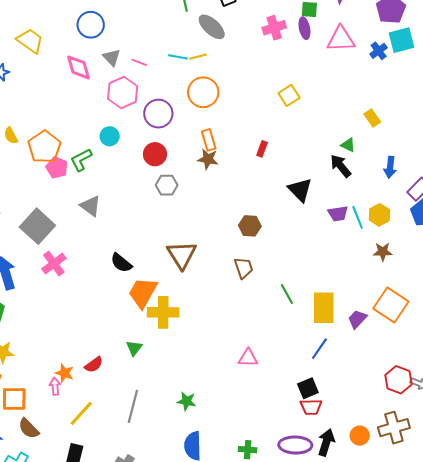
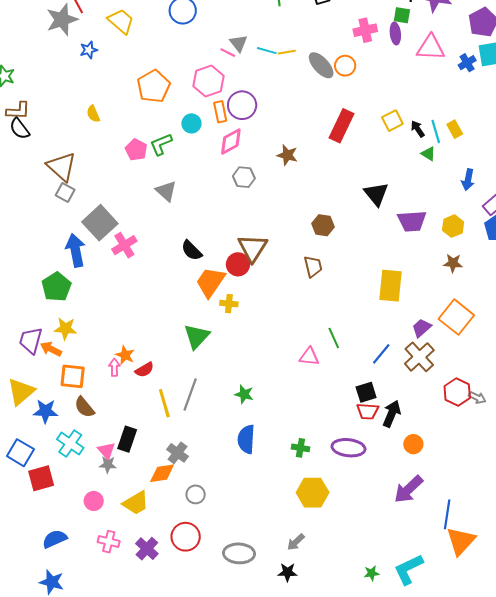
gray ellipse: (212, 27) -> (321, 65), moved
gray triangle: (112, 58) -> (239, 43), moved
pink diamond: (78, 67) -> (231, 141), moved, turned 72
orange circle: (203, 92) -> (345, 66), moved, size x0.7
yellow square: (289, 95) -> (392, 121), moved
orange rectangle: (209, 140) -> (220, 112), moved
orange pentagon: (44, 147) -> (154, 86), moved
red rectangle: (262, 149) -> (342, 126), moved, size x2.0
red circle: (155, 154) -> (238, 264), moved
black arrow: (341, 166) -> (418, 129), moved, size x0.7
purple trapezoid: (338, 214) -> (412, 221), size x1.4
cyan line: (358, 217) -> (436, 131), moved
gray square: (37, 226) -> (100, 223), moved
green line: (287, 294) -> (334, 338), moved
yellow rectangle: (324, 308) -> (391, 286), moved
yellow cross: (163, 312) -> (229, 304), size x0.6
green triangle: (134, 348) -> (197, 336), size x1.6
red semicircle: (94, 365) -> (144, 370), moved
yellow line: (81, 413) -> (164, 403), moved, turned -64
brown cross: (394, 428) -> (419, 357), moved, turned -32
black arrow: (326, 442) -> (392, 414), moved

